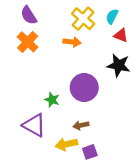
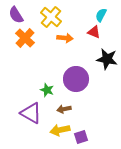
purple semicircle: (29, 15) -> (16, 15), moved
yellow cross: (83, 19) -> (51, 17), moved
red triangle: (121, 35) -> (94, 32), moved
brown arrow: (81, 125) -> (64, 109), moved

